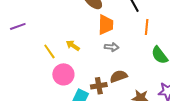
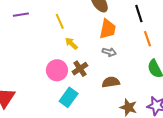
orange line: (147, 27) -> (147, 39), turned -35
yellow line: (49, 51) -> (60, 21), moved
brown cross: (99, 86) -> (80, 69), moved, turned -35

